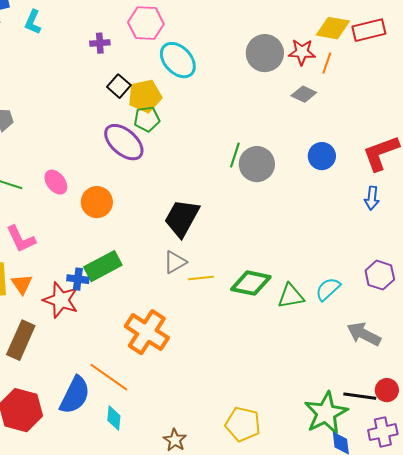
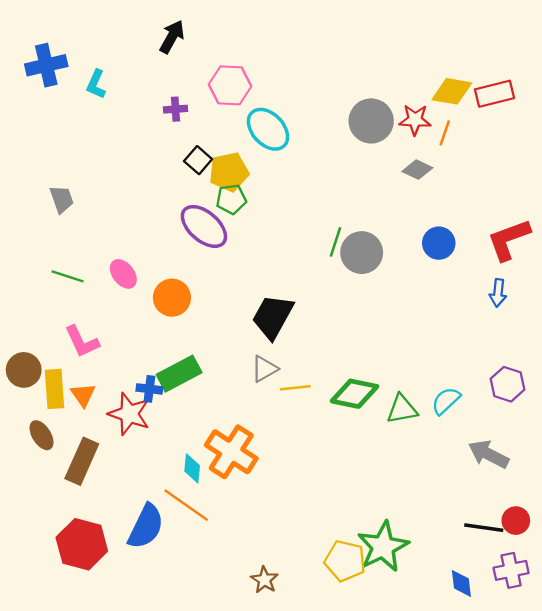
green star: (326, 413) -> (383, 547), moved
cyan diamond: (114, 418) -> (192, 468), moved

